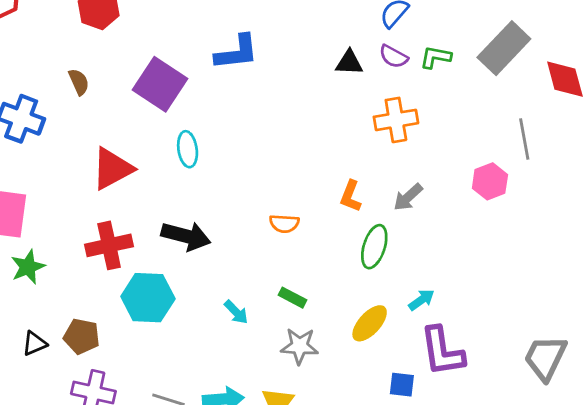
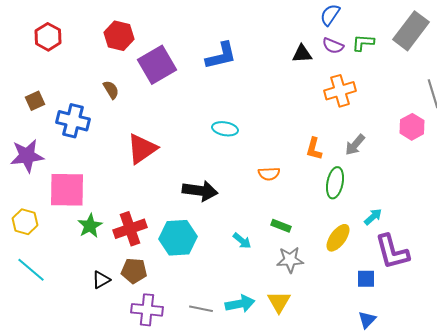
purple square: (160, 84) -> (157, 65), moved, turned 33
cyan ellipse: (188, 149) -> (225, 129), moved, turned -65
red cross: (109, 245) -> (130, 229), moved

